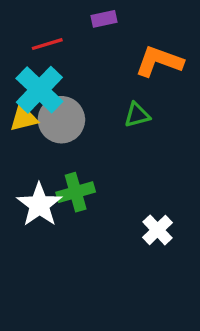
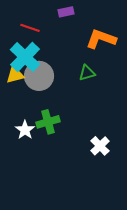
red line: (47, 44) -> (30, 28), turned 36
white star: (39, 205) -> (25, 130), size x0.7

